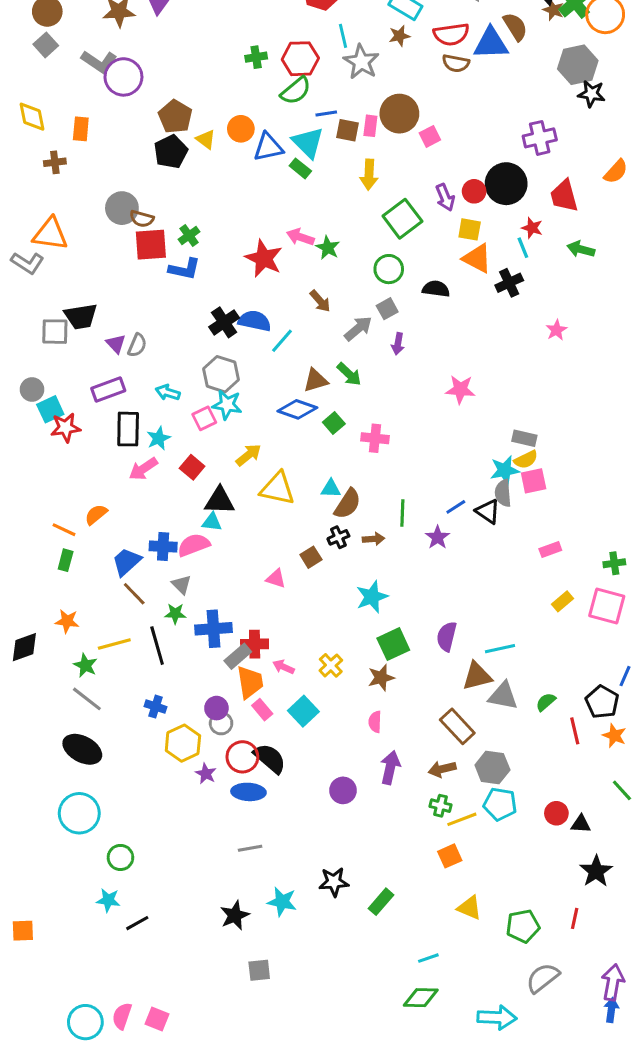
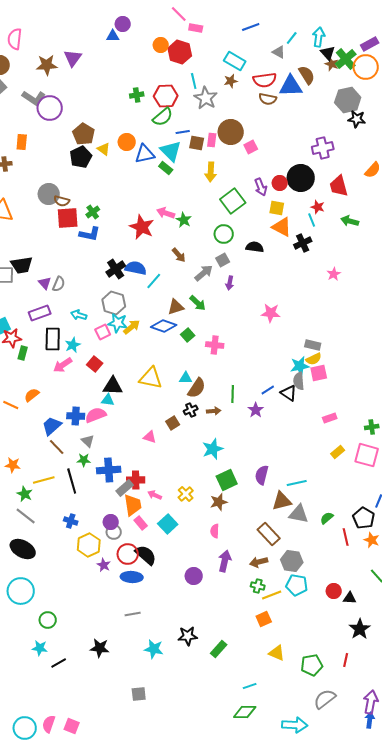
yellow arrow: (248, 455) -> (132, 327), moved
green rectangle: (66, 560) -> (23, 353), moved
black star: (235, 915) -> (100, 648), moved, turned 30

